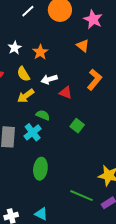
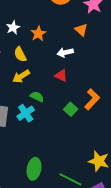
white arrow: (49, 79) -> (65, 52), moved
orange L-shape: (94, 80) -> (92, 99), moved
green ellipse: (40, 169) -> (34, 169), moved

